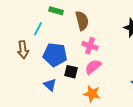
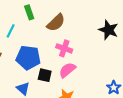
green rectangle: (56, 11) -> (29, 12), turned 56
brown semicircle: (82, 21) -> (56, 23), turned 60

